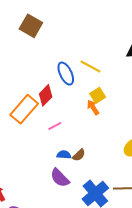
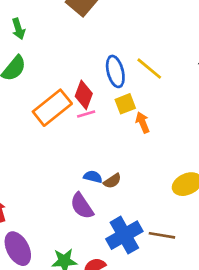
red diamond: (46, 95) -> (84, 95), turned -35
yellow square: (98, 95) -> (125, 104), moved
pink line: (55, 126) -> (86, 114), moved

